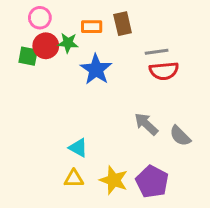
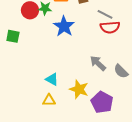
gray line: (157, 52) -> (105, 14), turned 35
green square: (28, 56) -> (13, 36), moved
yellow star: (114, 180) -> (79, 89), moved

